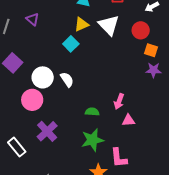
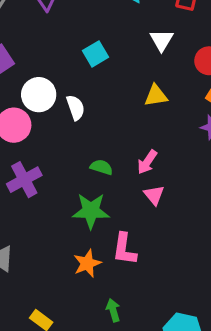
yellow triangle: (81, 24) -> (156, 96), moved
white triangle: (109, 25) -> (162, 40), size x0.7
pink triangle: (128, 120) -> (154, 195), turned 40

